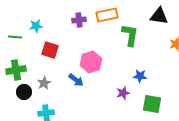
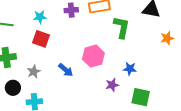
cyan star: (36, 26) -> (40, 17), moved
pink hexagon: (91, 62) -> (93, 56), moved
black circle: (24, 92) -> (13, 88), moved

